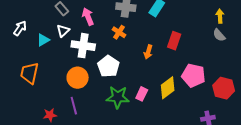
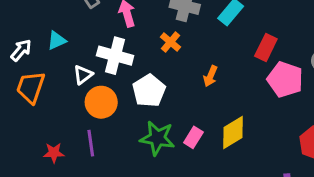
white arrow: (20, 28) -> (21, 50), moved
white triangle: (63, 31) -> (83, 75), moved
red rectangle: (174, 41) -> (266, 47), moved
pink pentagon: (193, 75) -> (285, 80), moved

